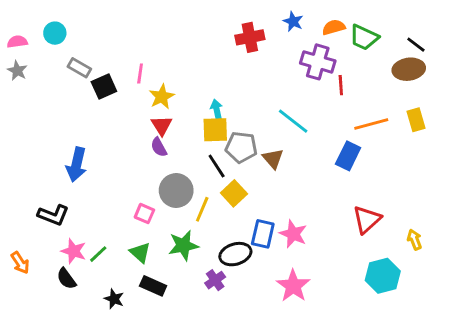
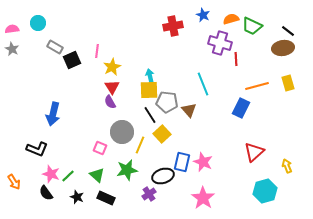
cyan line: (293, 121) -> (203, 84), turned 30
black star: (114, 299) -> (77, 197), moved

